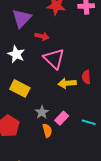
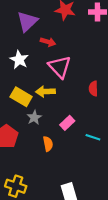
yellow arrow: (67, 83) -> (45, 91), moved
gray star: (42, 112) -> (34, 118), moved
pink rectangle: (62, 118) -> (67, 123), moved

